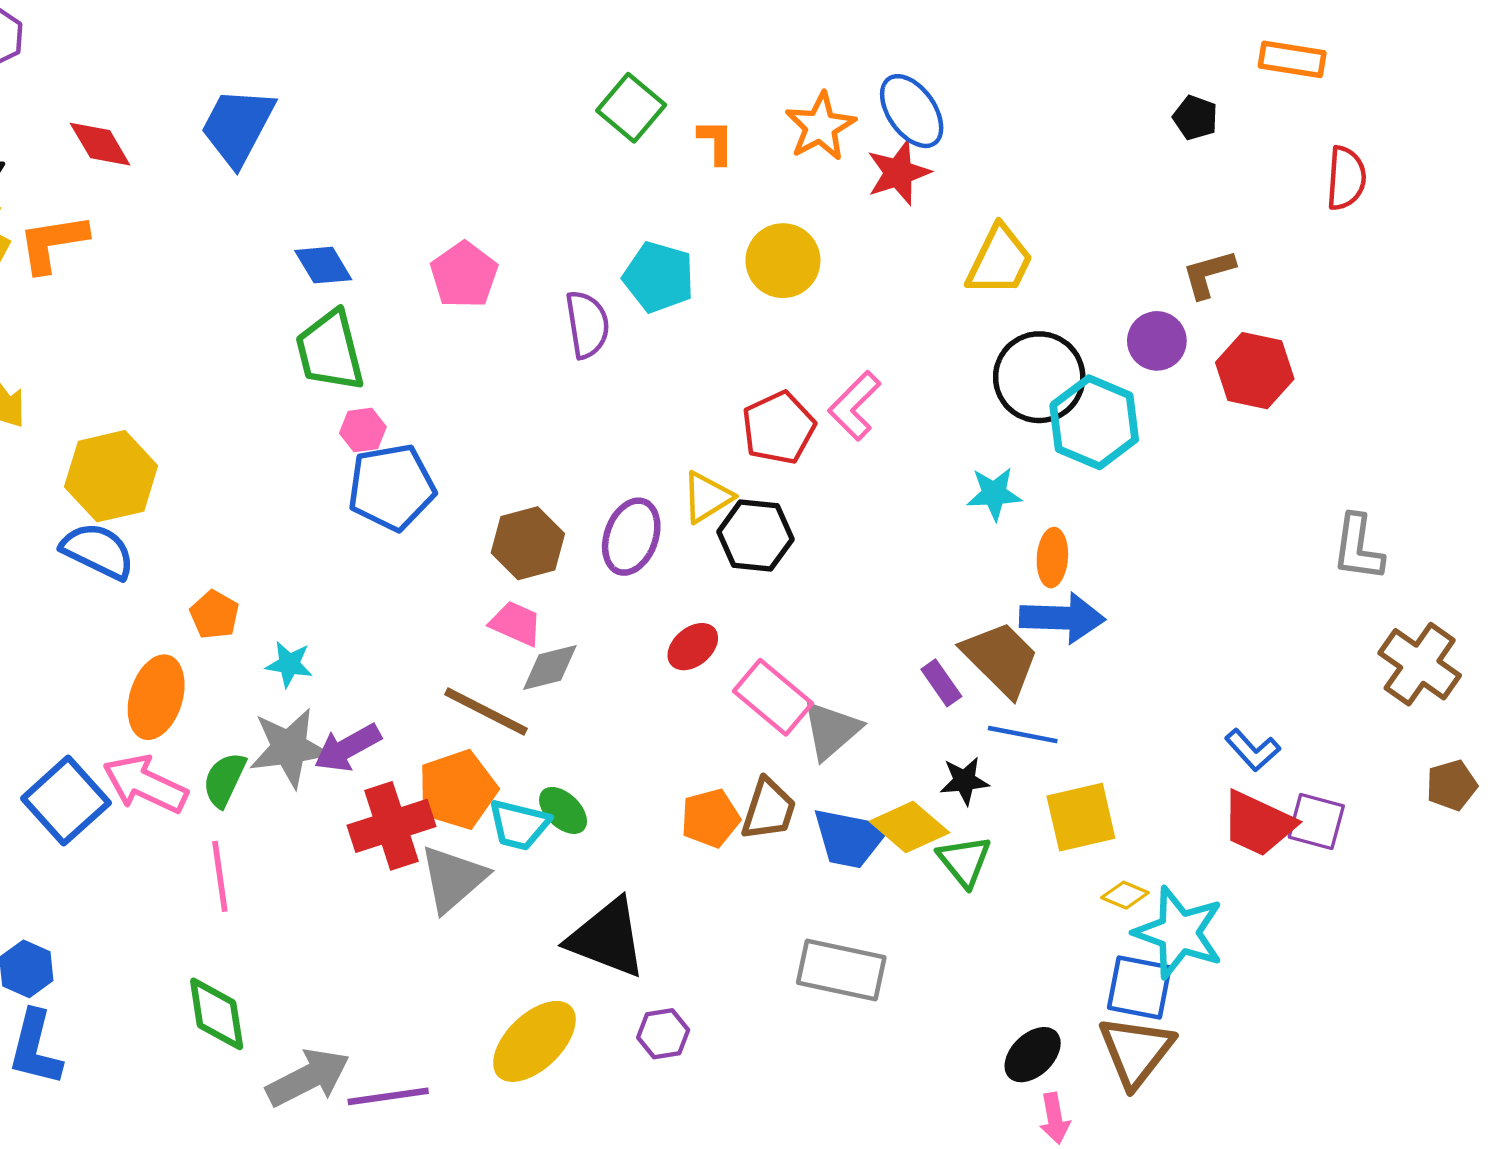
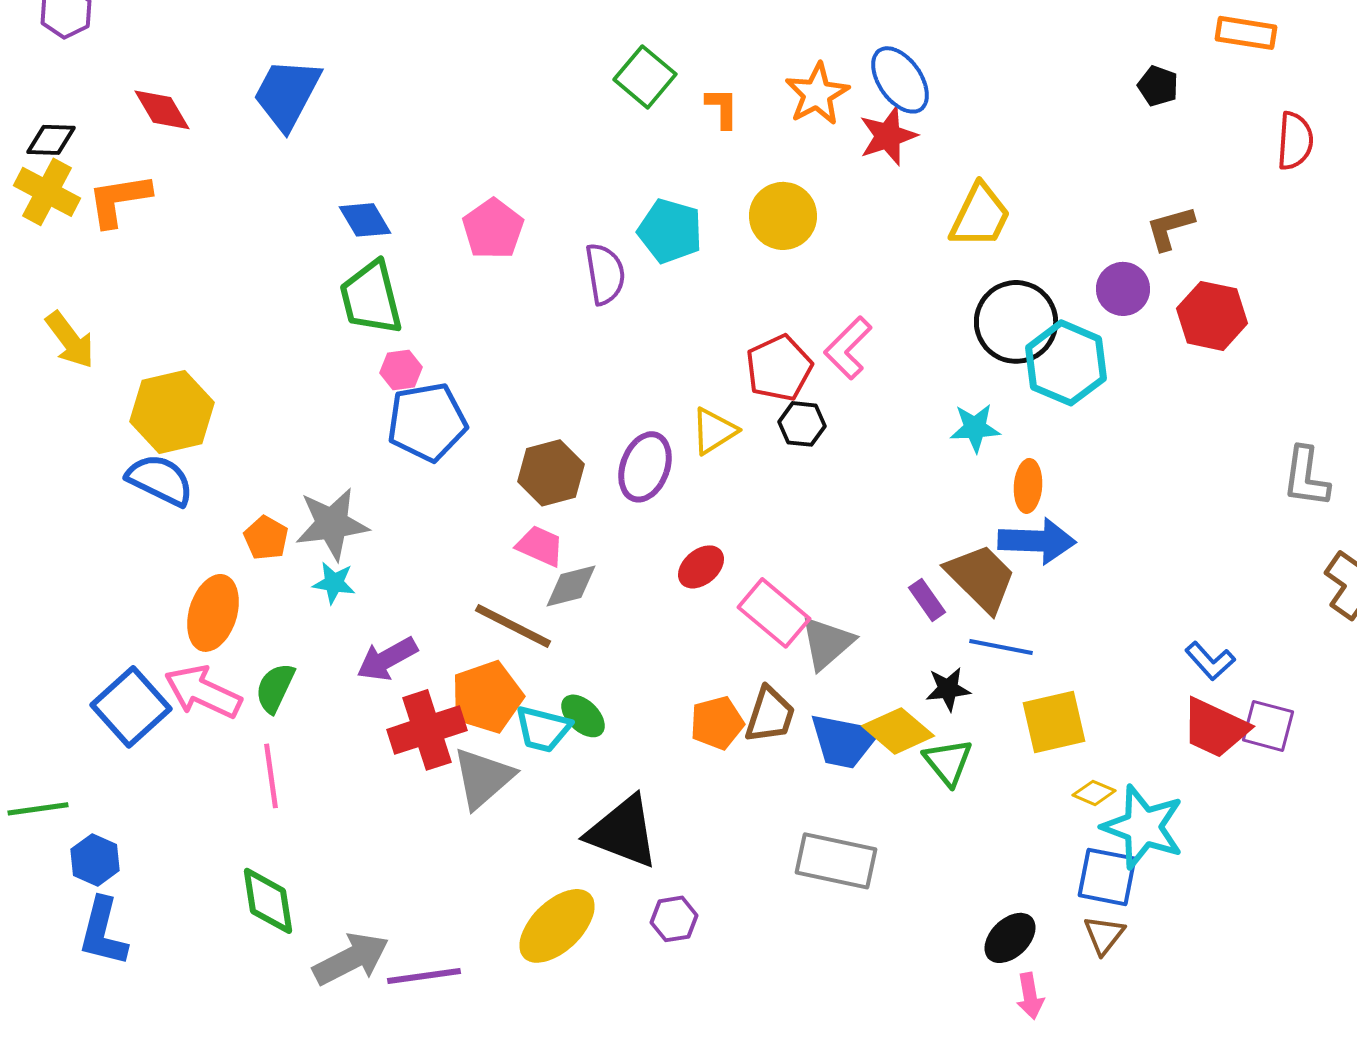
black hexagon: (755, 536) -> (802, 424), moved, size x0.7
gray star: (289, 748) -> (332, 524), moved
brown triangle: (1136, 1051) -> (1104, 935), size x0.6

